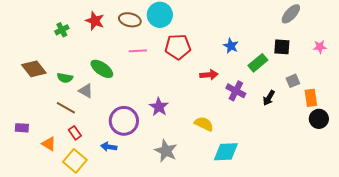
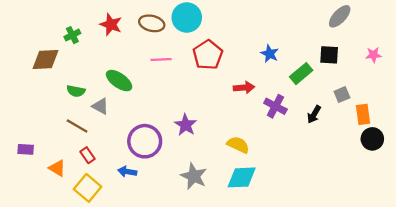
red pentagon: (178, 47) -> (208, 55), turned -30
brown diamond: (34, 69) -> (46, 60), moved, turned -55
cyan diamond: (226, 152) -> (242, 177), moved

